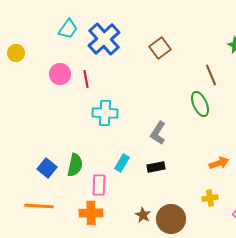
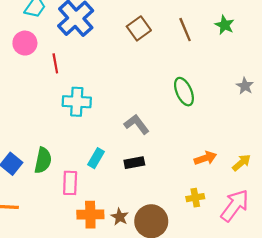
pink circle: (60, 74) -> (25, 43), moved
brown line: (211, 75) -> (185, 30), moved
gray L-shape: (158, 133) -> (137, 124), turned 110
orange cross: (91, 213) -> (90, 215), moved

